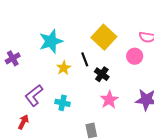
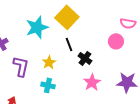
yellow square: (104, 37) -> (67, 17), moved
yellow star: (64, 68) -> (49, 62), moved
purple L-shape: (34, 95) -> (21, 66), moved, turned 140

